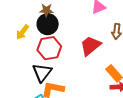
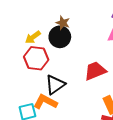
red hexagon: (49, 48) -> (36, 58), moved
black triangle: (42, 73) -> (55, 85), moved

